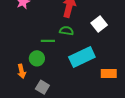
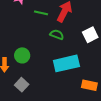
green line: (48, 41) -> (41, 13), moved

